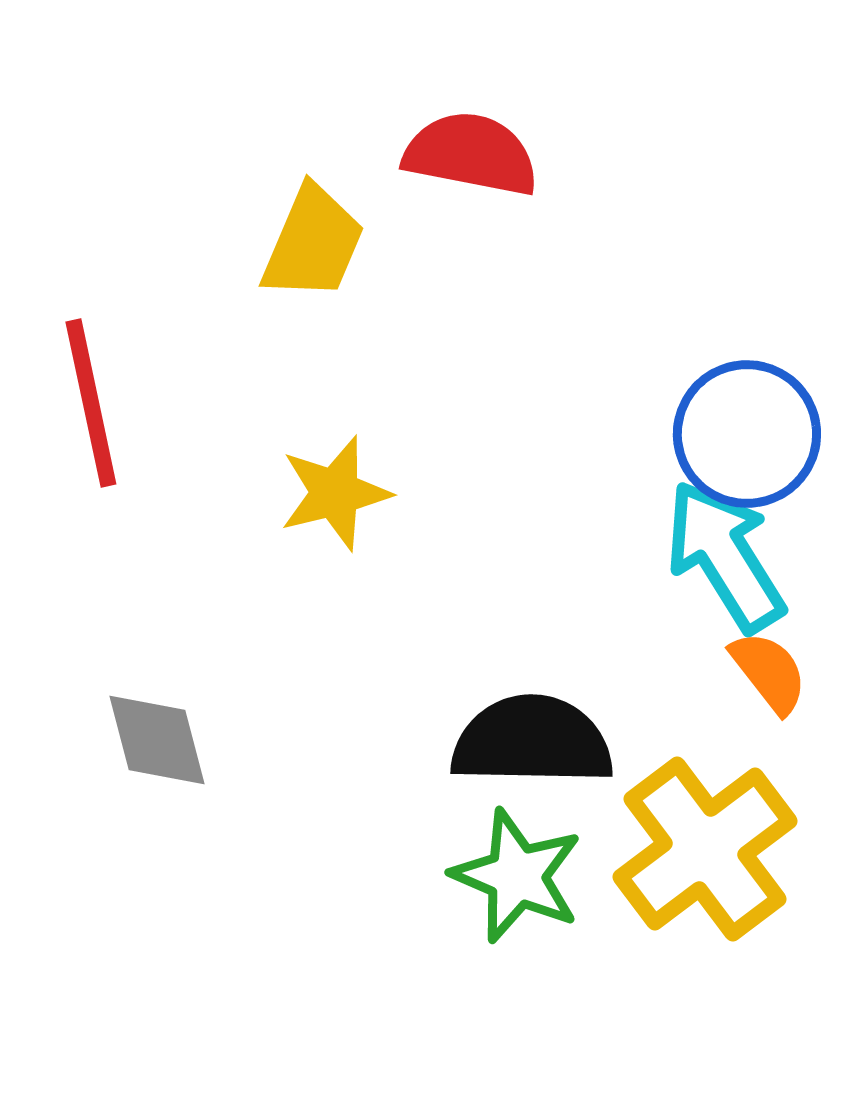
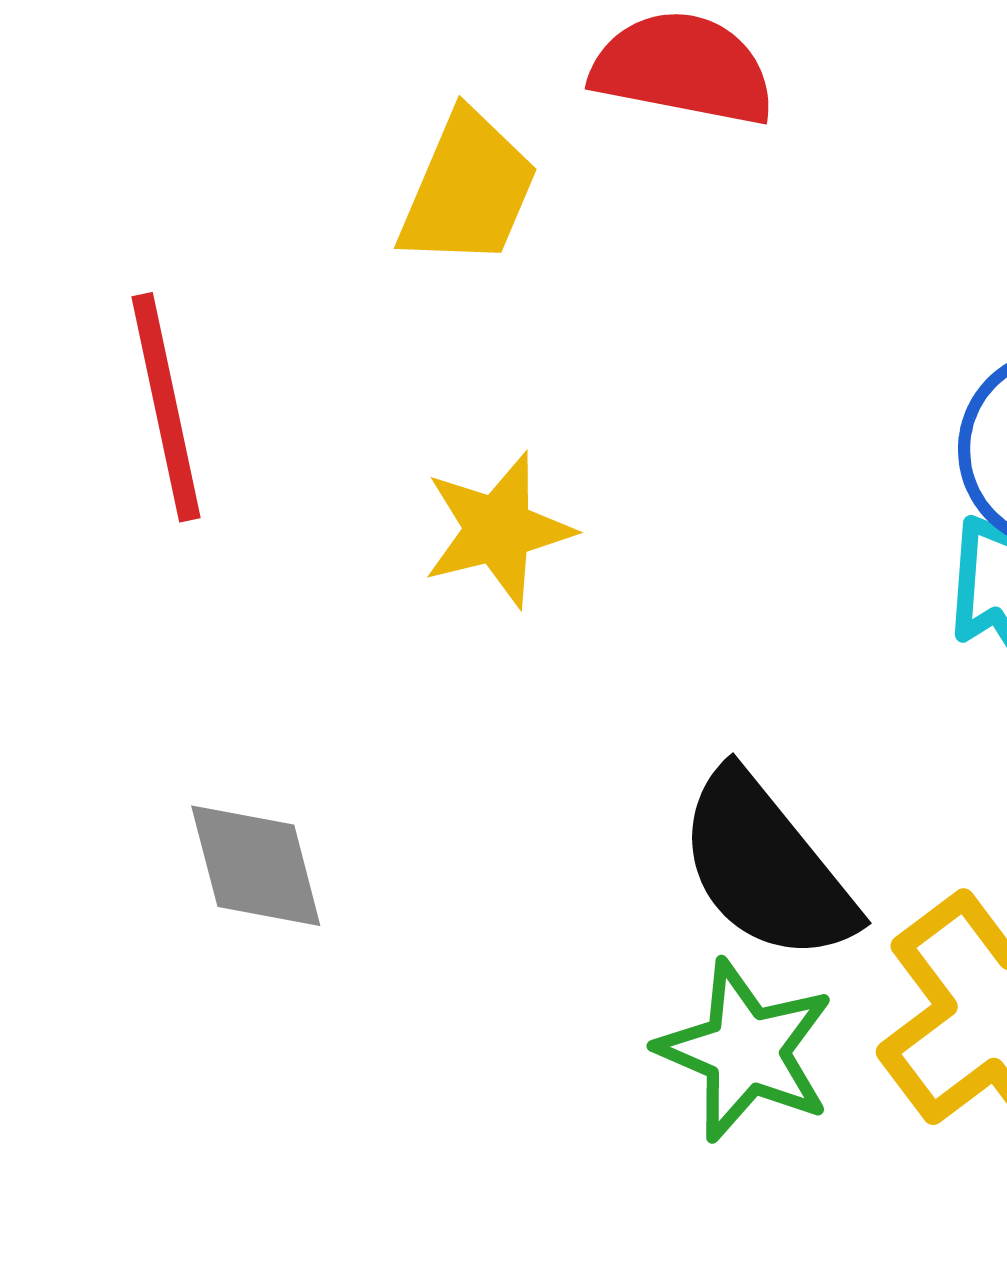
black semicircle: (532, 741) -> (766, 867), turned -130

